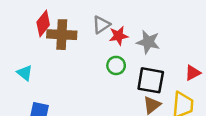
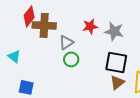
gray triangle: (101, 25) -> (66, 42), moved
green circle: (116, 65) -> (71, 59), moved

